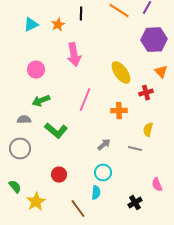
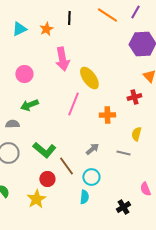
yellow ellipse: (121, 73) -> (89, 78), moved
green L-shape: (56, 131) -> (44, 150), moved
yellow star: (36, 202) -> (36, 199), moved
brown line: (78, 209) -> (66, 166), moved

